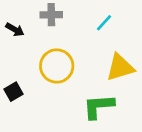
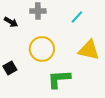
yellow triangle: (120, 67) -> (89, 50), turned 30
green L-shape: (99, 106) -> (59, 79), moved

